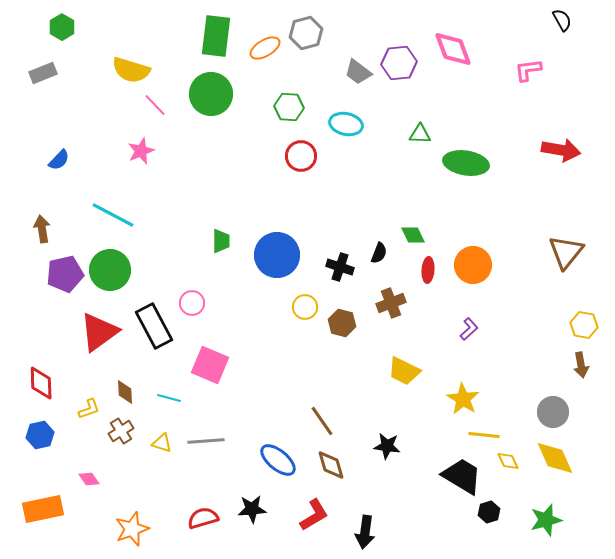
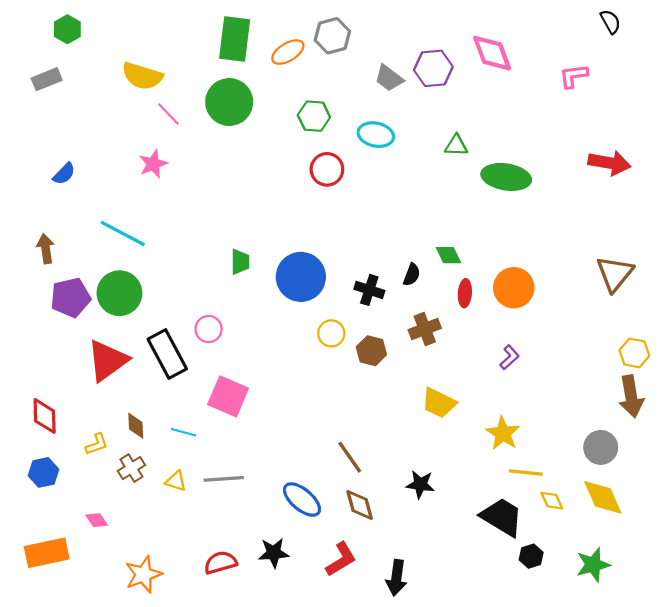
brown arrow: (581, 365) -> (631, 396), size x1.5

